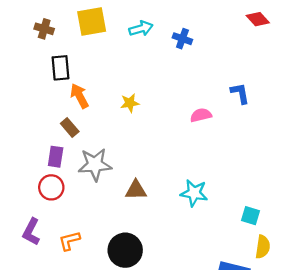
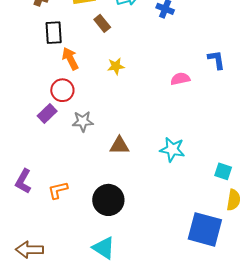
brown rectangle: (70, 127) -> (102, 23), moved
purple rectangle: (56, 157) -> (47, 113), turned 36
gray star: (95, 165) -> (83, 121), size x0.7
red circle: (51, 187) -> (62, 90), moved

